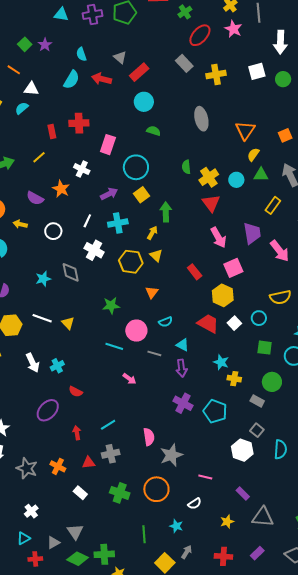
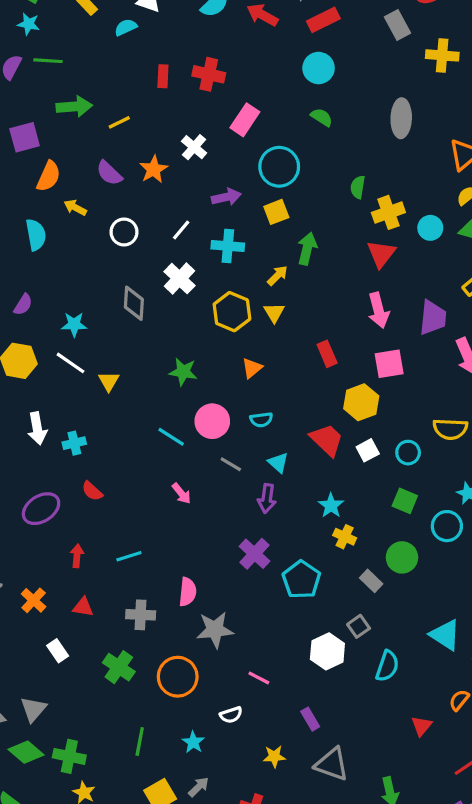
yellow line: (39, 157) -> (119, 122), moved
cyan star: (43, 279) -> (74, 324), moved
gray cross: (111, 454) -> (141, 615), moved

